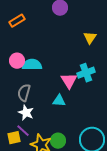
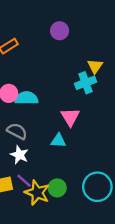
cyan cross: (86, 73) -> (86, 83), moved
gray semicircle: (24, 93) -> (17, 131), turned 102
purple line: (23, 131) -> (24, 181), moved

